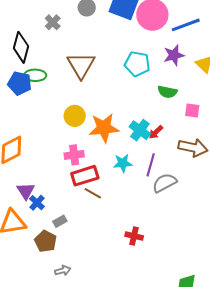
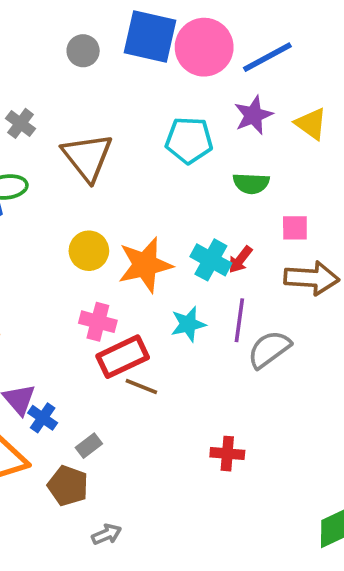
gray cross: (53, 22) -> (20, 123), moved
pink square: (192, 110) -> (295, 228), moved
pink cross: (74, 155) -> (98, 322), turned 30

